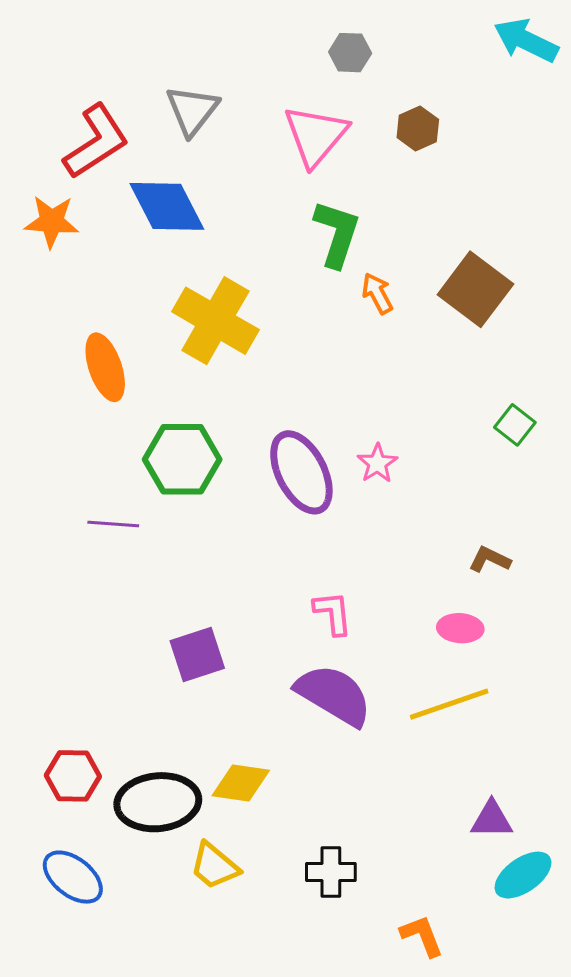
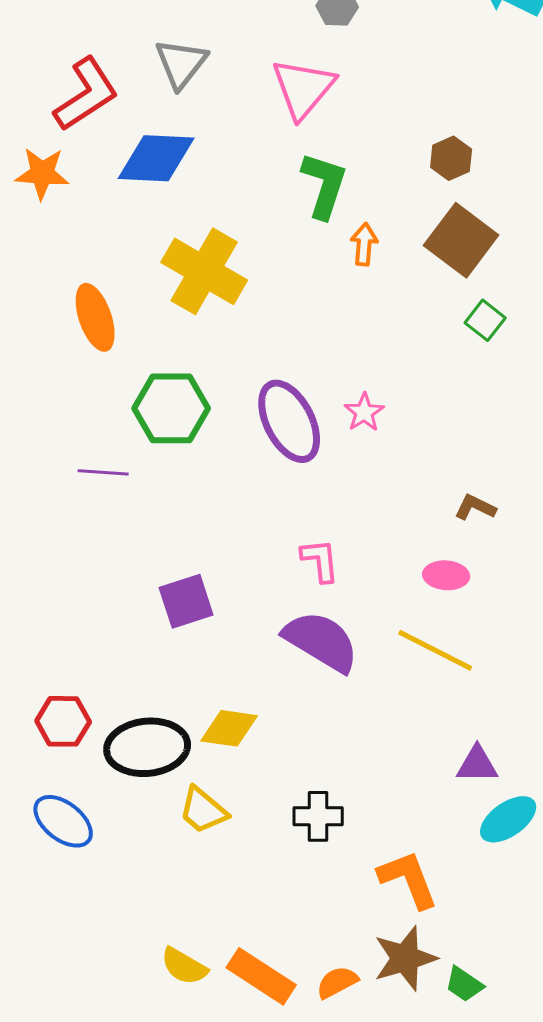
brown hexagon: (418, 128) -> (451, 158), moved
blue diamond: (167, 206) -> (156, 158), turned -60
orange arrow: (377, 293) -> (364, 244), turned 33
green square: (515, 425) -> (485, 320), moved
yellow line: (449, 704) -> (435, 650), turned 46
orange L-shape: (422, 936) -> (408, 879), size x1.4

